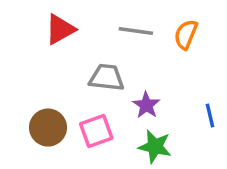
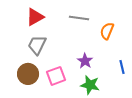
orange semicircle: (186, 34) -> (107, 31), moved
gray trapezoid: (107, 78) -> (37, 45), moved, turned -70

